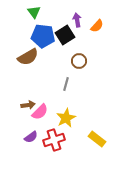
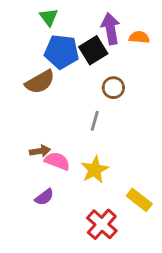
purple arrow: (77, 20) -> (111, 29), size x1.5
orange semicircle: (97, 26) -> (139, 37), turned -128
pink semicircle: (40, 112) -> (57, 161), turned -114
red cross: (54, 140) -> (102, 224), moved, turned -30

